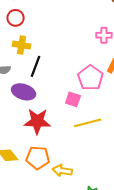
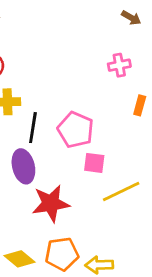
pink pentagon: (90, 78) -> (76, 130), moved
purple ellipse: (24, 92) -> (23, 166), turned 70

